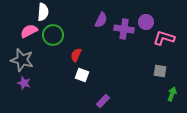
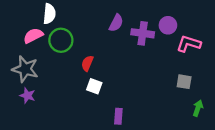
purple rectangle: (103, 101) -> (118, 116), turned -40

